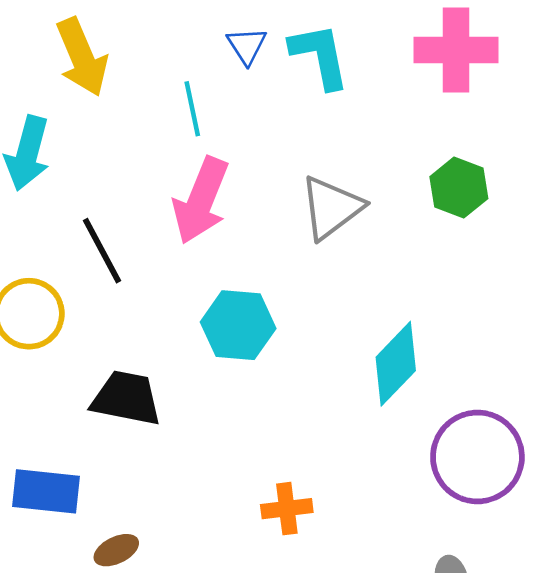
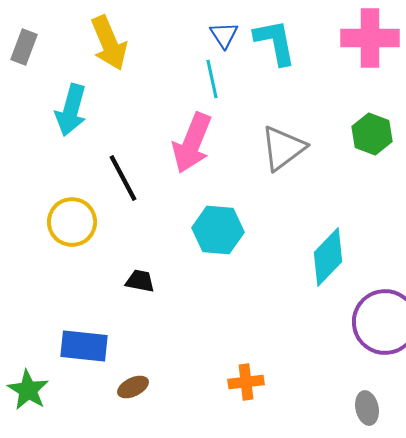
cyan line: (192, 109) -> (212, 79), moved
black trapezoid: (126, 398) -> (140, 281), size x0.6
orange cross: (287, 509) -> (246, 382), moved

